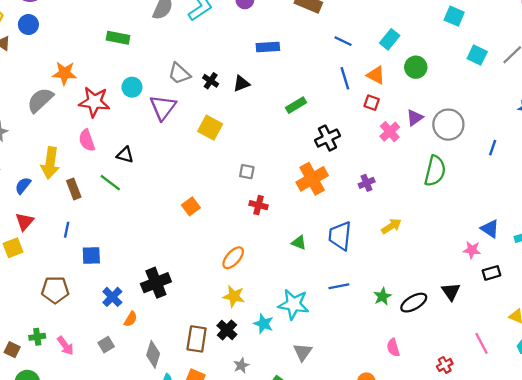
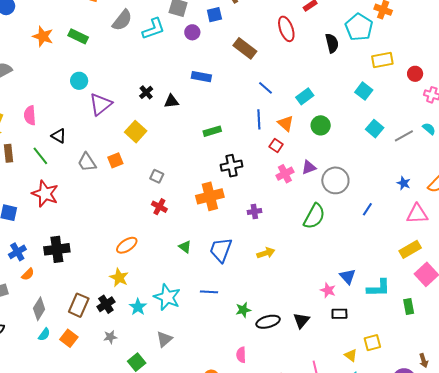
orange star: (65, 73) -> (43, 36), moved
gray trapezoid: (179, 74) -> (87, 162), moved
red star: (94, 102) -> (45, 194), moved
orange square: (191, 206) -> (115, 160), moved

